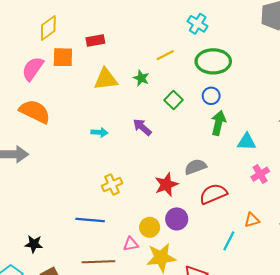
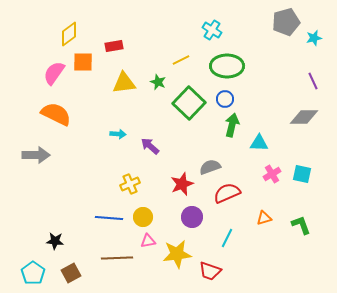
green square: (174, 100) -> (189, 103), size x1.8
purple arrow: (142, 127) -> (150, 146), moved
yellow circle: (150, 227) -> (143, 217), moved
cyan line: (229, 241) -> (227, 238), moved

